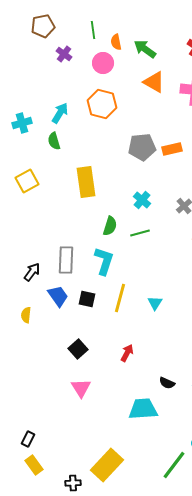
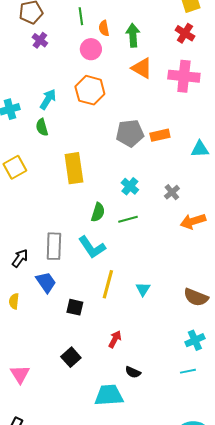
green arrow: (145, 49) -> (133, 35), turned 50
purple cross: (64, 54) -> (40, 40), moved
cyan L-shape: (104, 261) -> (92, 247), turned 128
black square: (87, 299) -> (75, 307), moved
black square: (78, 349) -> (71, 357), moved
black semicircle: (167, 383) -> (133, 372), moved
pink triangle: (81, 388) -> (20, 374), moved
cyan trapezoid: (143, 409) -> (109, 395), moved

